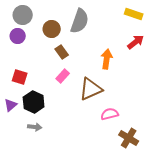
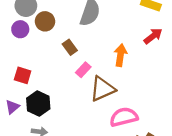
brown circle: (52, 29) -> (45, 21), moved
pink rectangle: (63, 76) -> (83, 70), moved
pink semicircle: (110, 114) -> (124, 117), size x1.4

